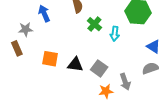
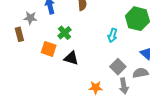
green cross: (94, 24) -> (65, 33), moved
gray square: (99, 68) -> (118, 67), moved
gray arrow: (125, 82) -> (124, 86), moved

